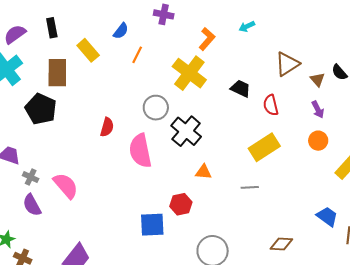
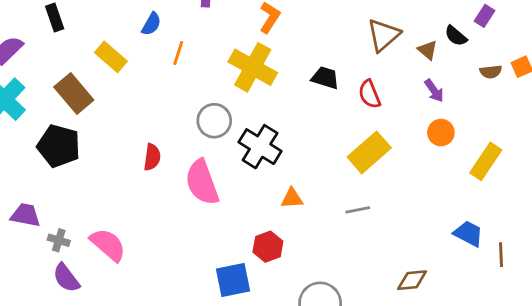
black rectangle: (52, 28) -> (55, 18), moved
brown rectangle: (57, 73) -> (74, 93), turned -32

